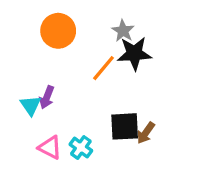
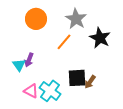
gray star: (123, 31) -> (76, 19), size x1.5
black star: (134, 53) -> (100, 38), moved, turned 30
cyan cross: (81, 148) -> (50, 91), size x1.5

